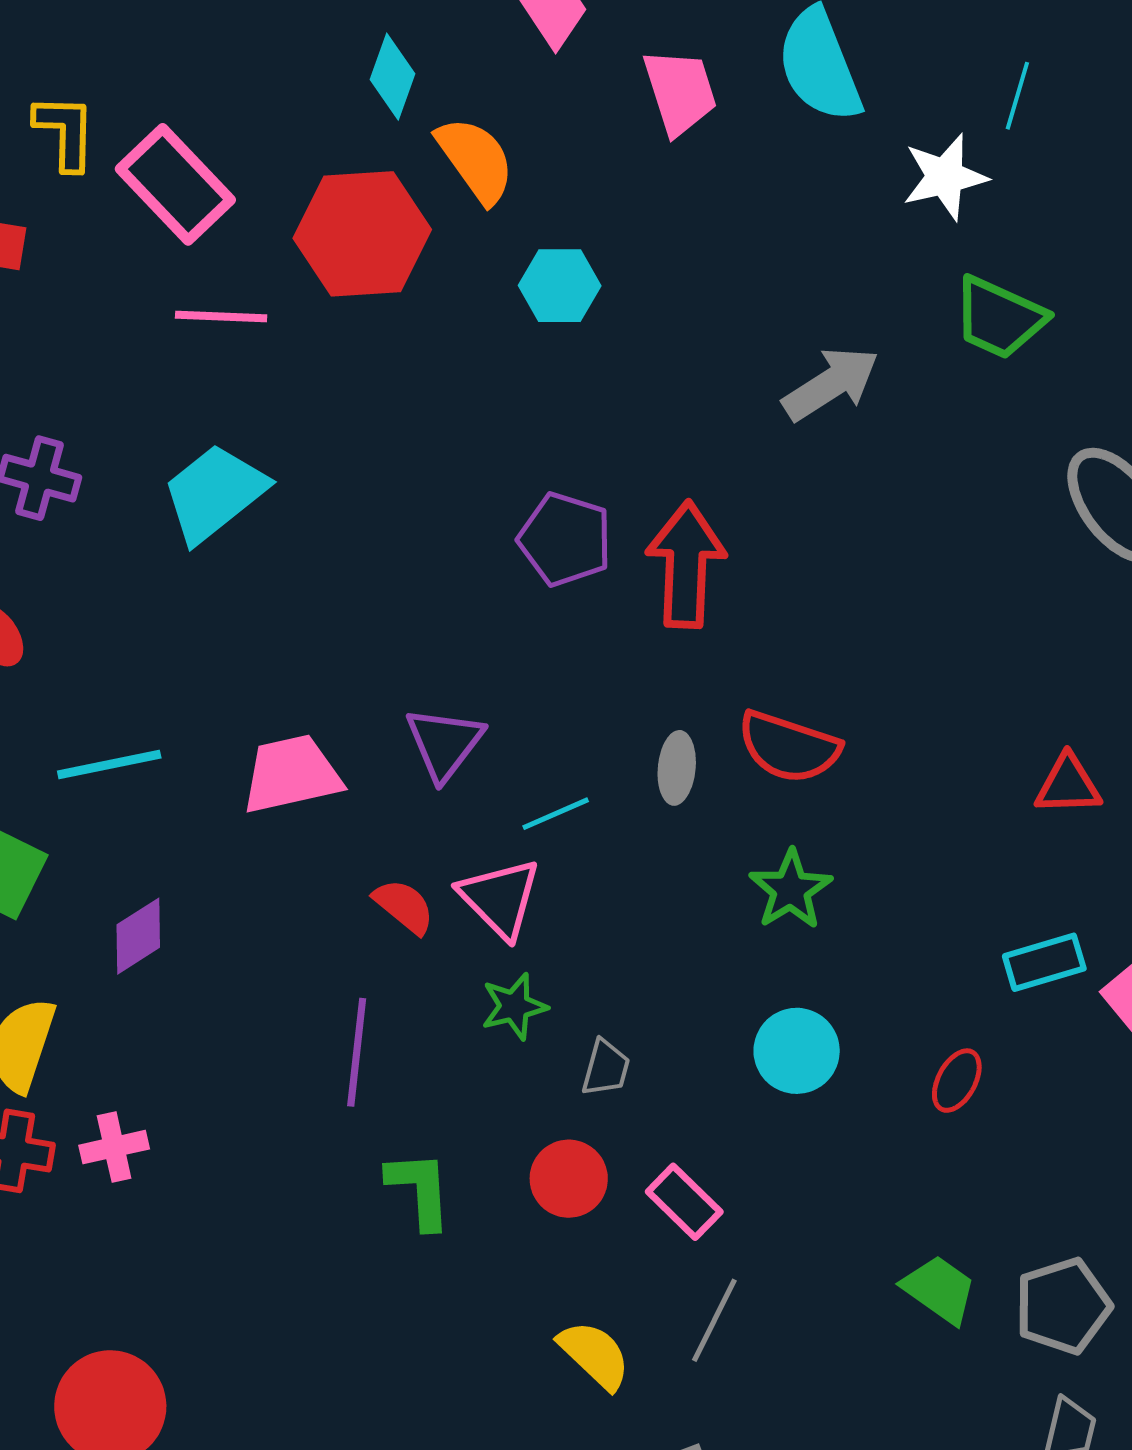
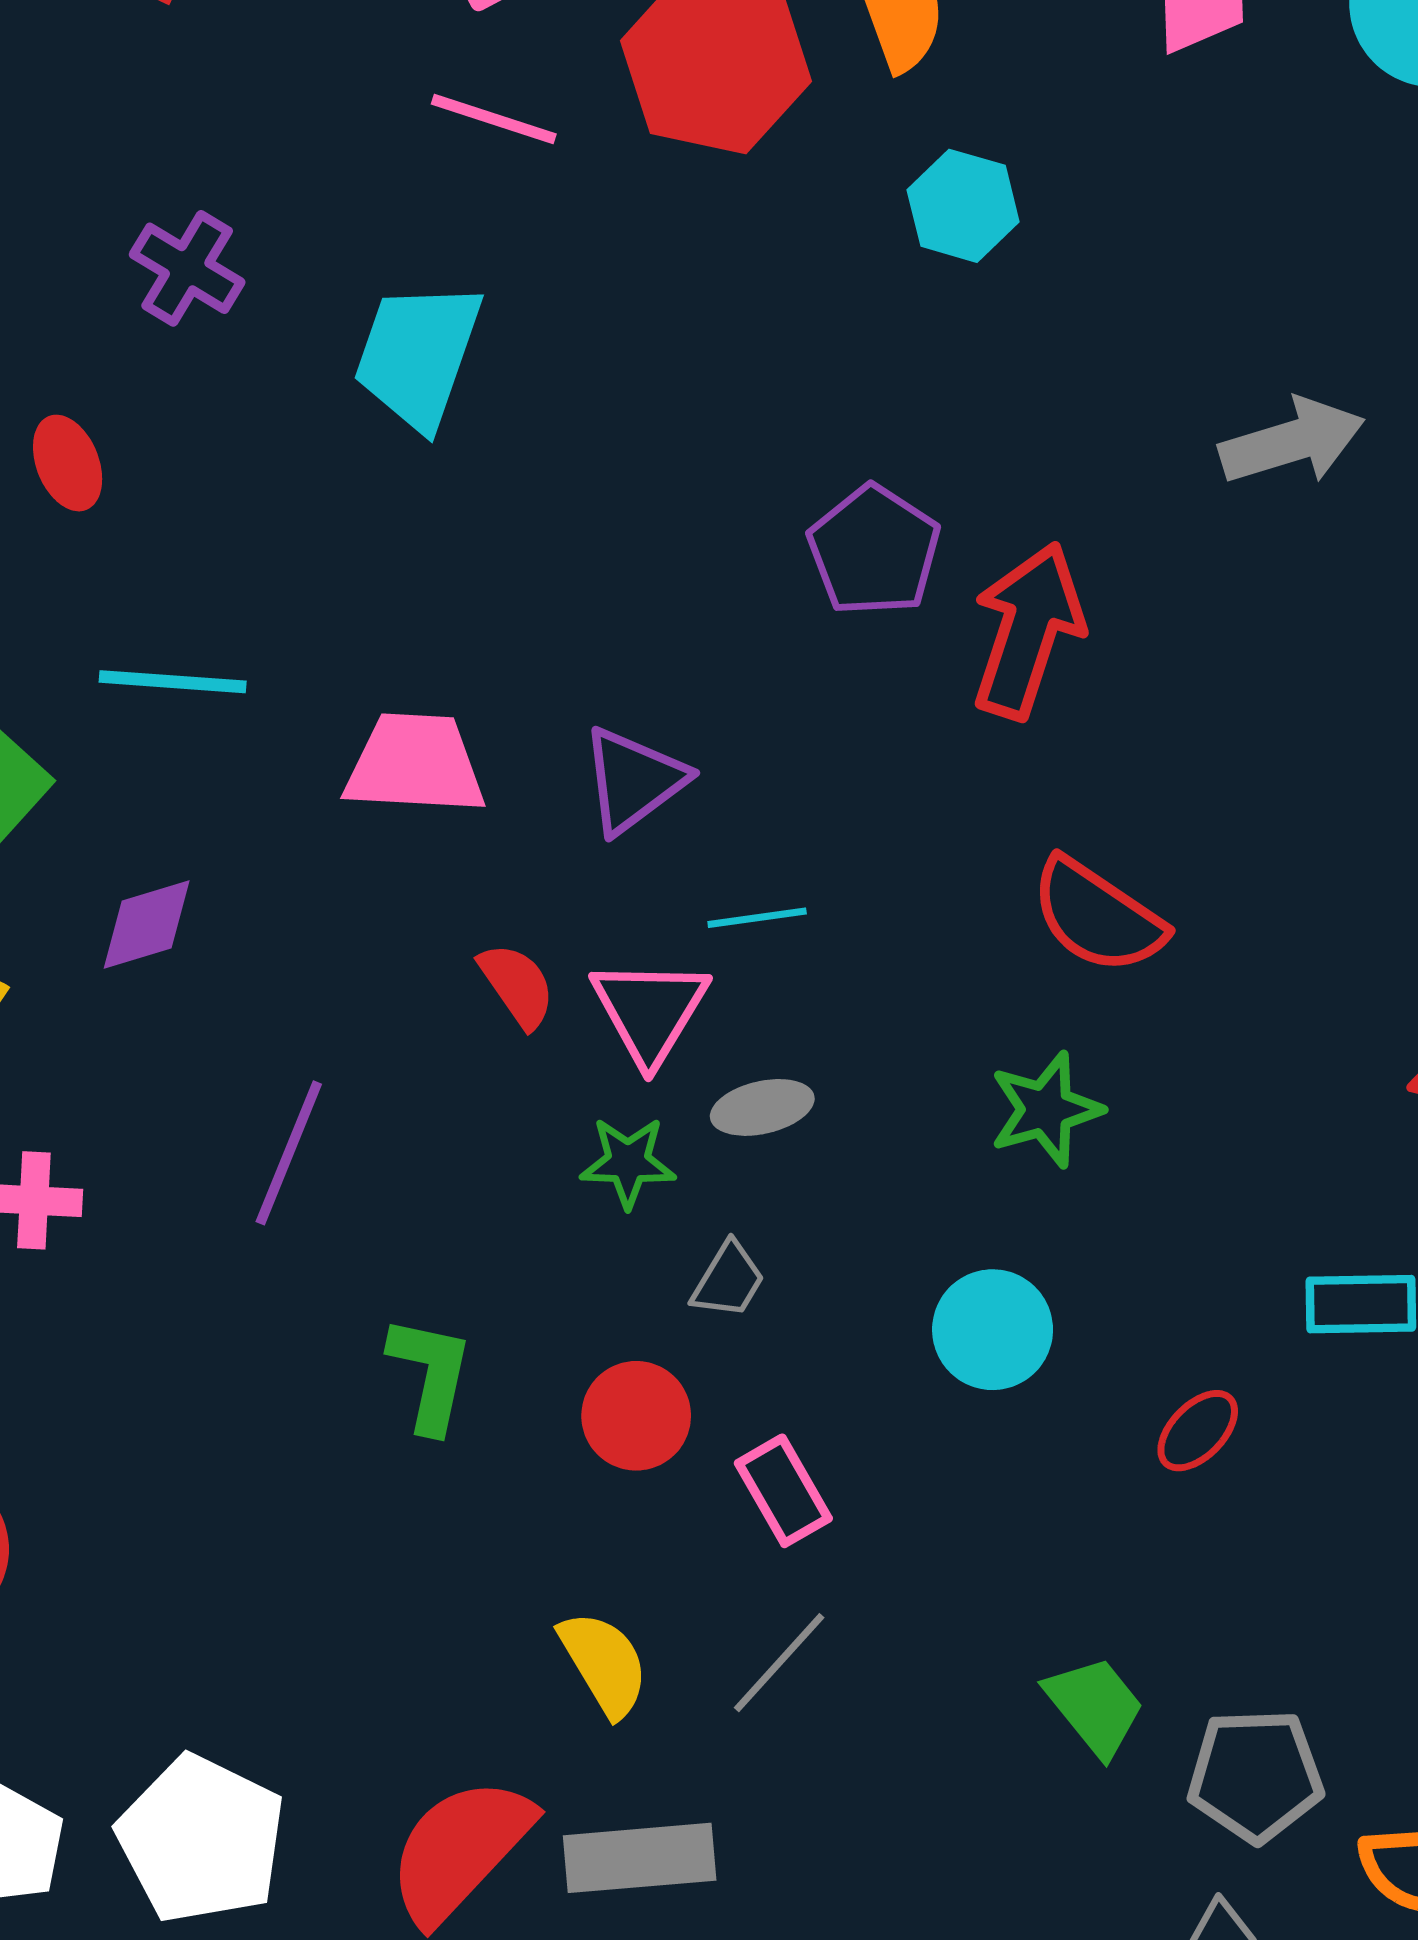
cyan trapezoid: (214, 493) -> (418, 355), turned -48
gray ellipse: (677, 768) -> (762, 1107), moved, turned 56
purple line: (357, 1052) -> (289, 1153), moved

